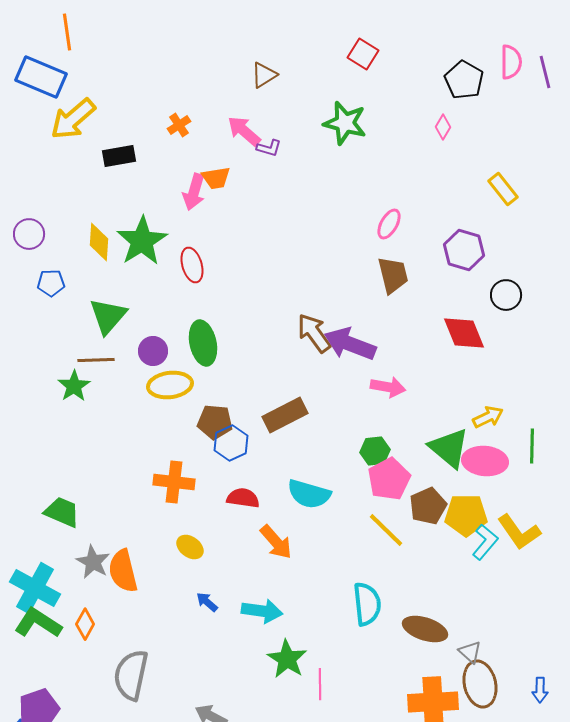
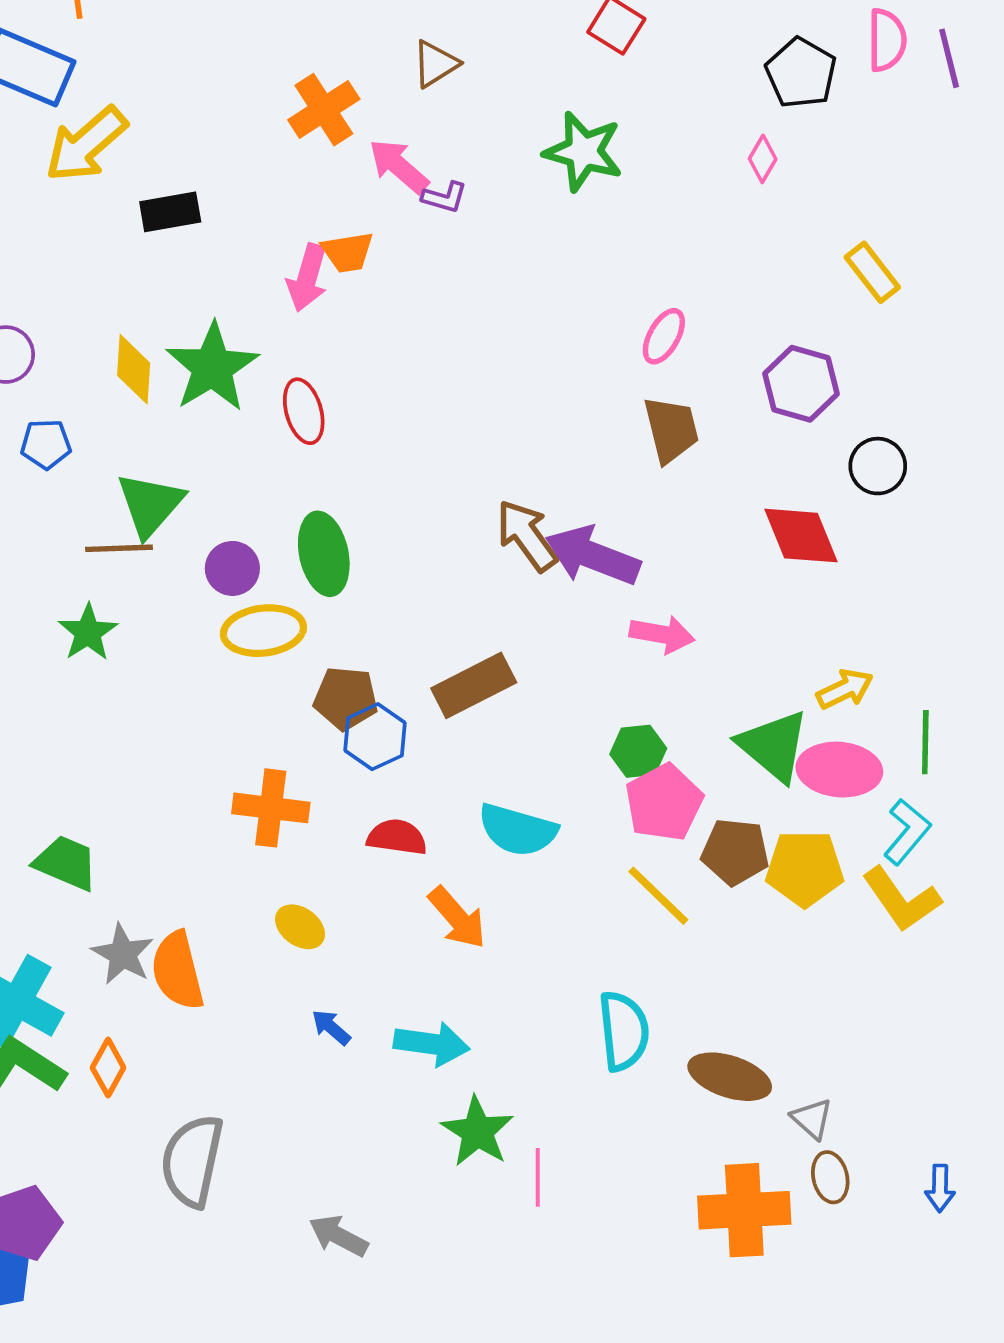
orange cross: (179, 125) -> (324, 110), moved, size x1.6
brown line: (96, 360) -> (119, 548), moved
brown pentagon: (428, 506) -> (735, 852), turned 30
cyan L-shape: (485, 542) -> (907, 832), moved
brown ellipse: (480, 684) -> (830, 1177), size x0.6

